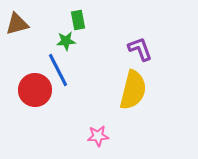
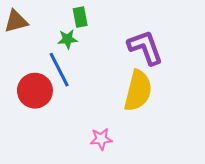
purple L-shape: (140, 49) -> (145, 48), size x1.4

